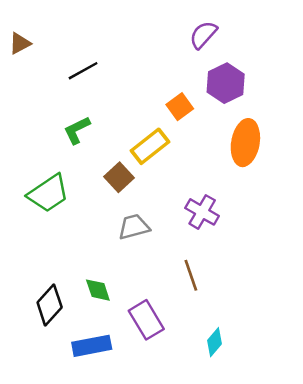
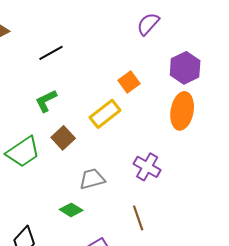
purple hexagon: (226, 83) -> (185, 68), moved
brown square: (119, 177) -> (63, 138), moved
green diamond: (98, 290) -> (71, 210), moved, turned -40

